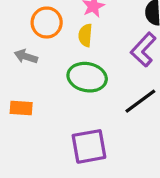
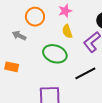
yellow semicircle: (85, 35) -> (67, 31), moved, turned -32

